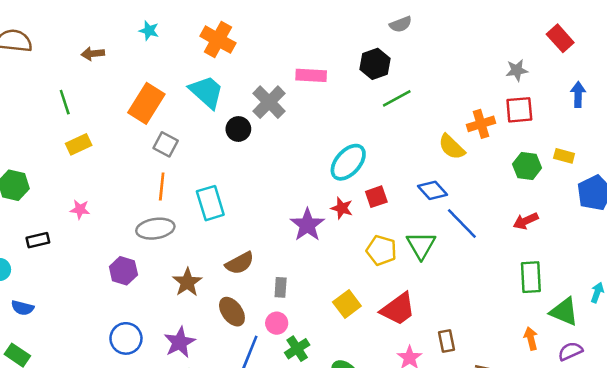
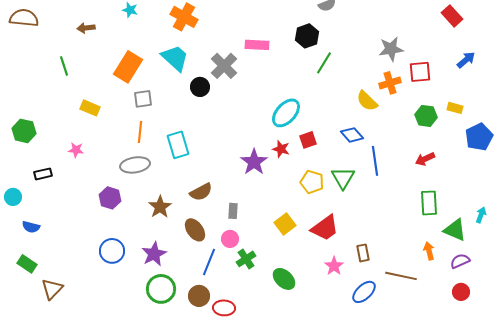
gray star: (517, 70) -> (391, 49), moved, size x1.4
blue arrow: (578, 95) -> (466, 60), turned 48
green line: (397, 98) -> (324, 63), turned -30
yellow rectangle: (79, 144) -> (90, 108), moved, turned 48
gray square: (166, 144) -> (143, 99), turned -36
blue line: (462, 224) -> (375, 161), turned 36

